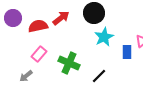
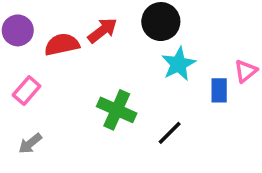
pink rectangle: (39, 54) -> (27, 90), moved
gray arrow: (26, 76) -> (30, 143), moved

